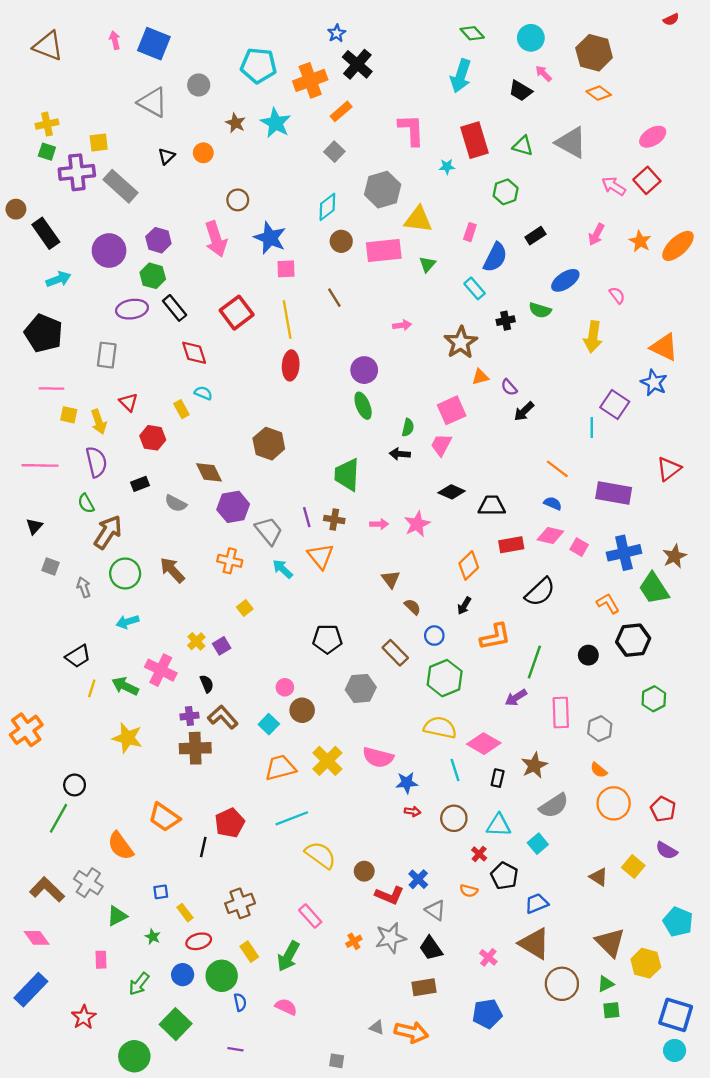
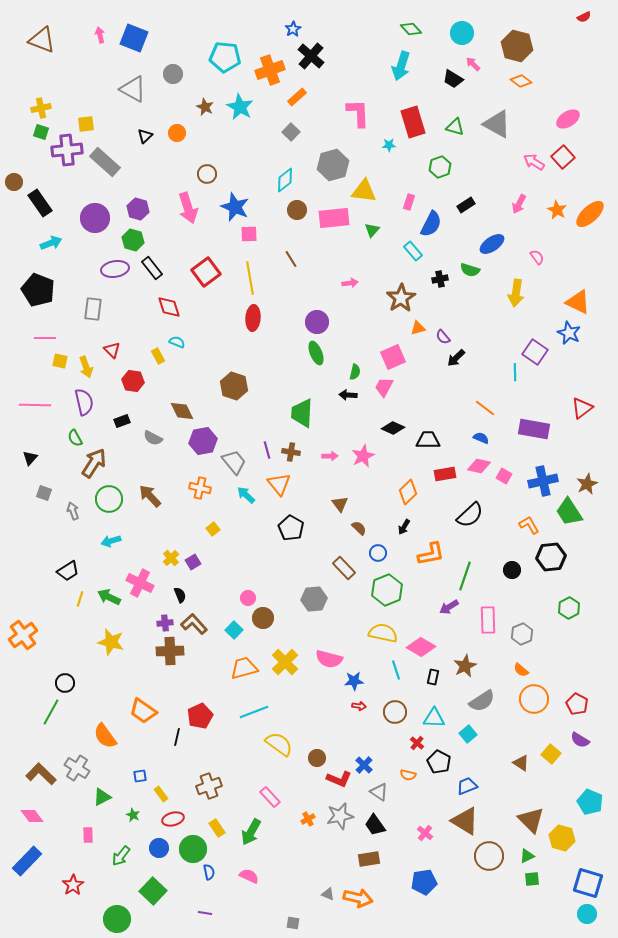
black pentagon: (327, 639) -> (291, 528), moved, turned 30

